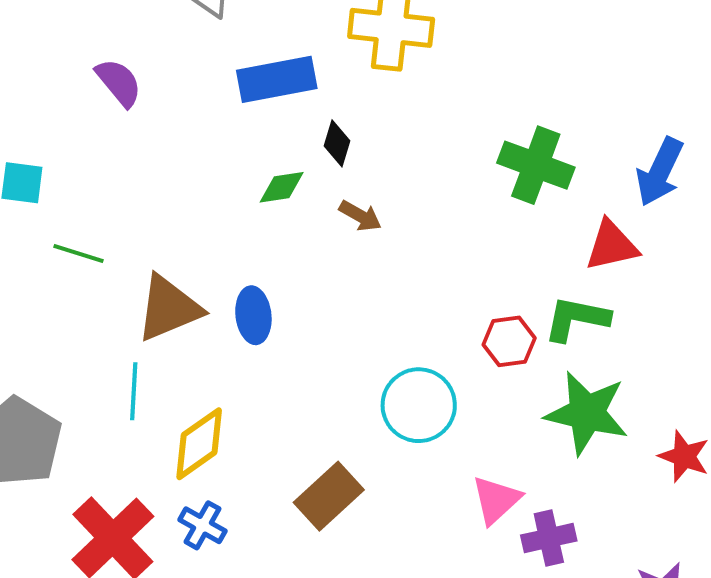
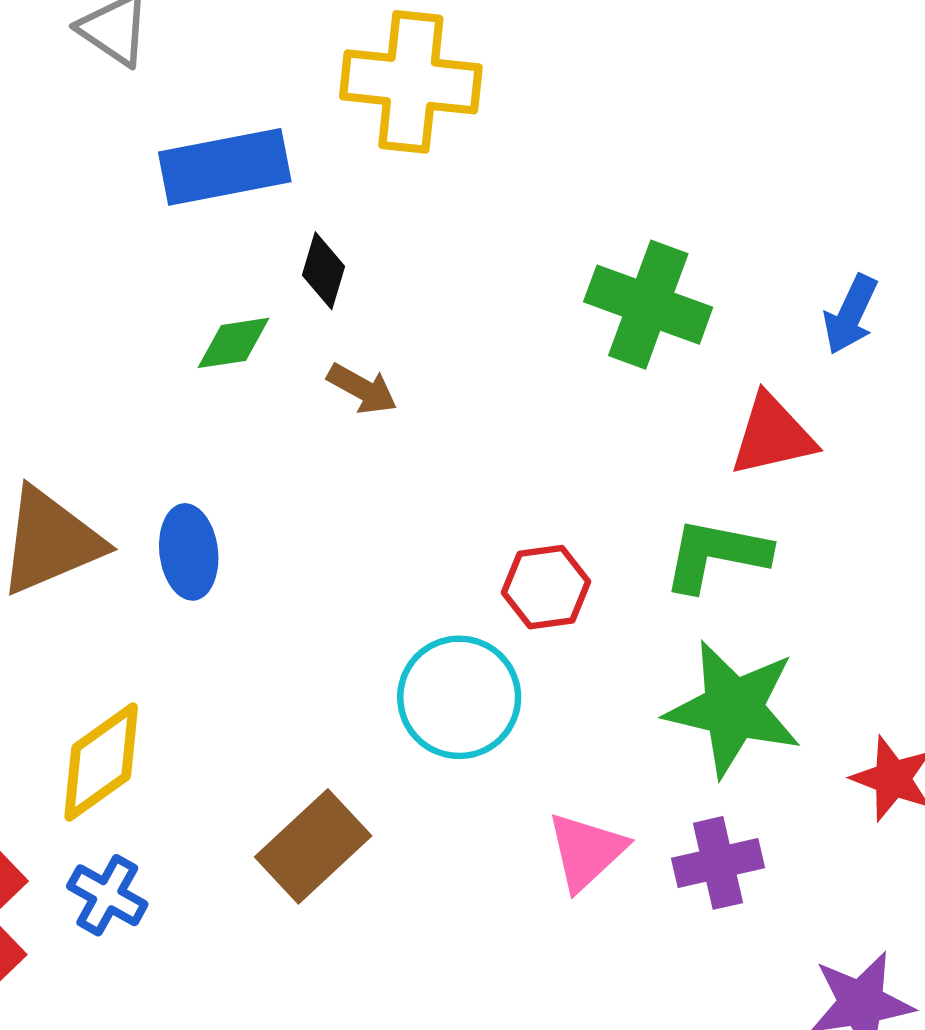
blue arrow: (660, 172) -> (850, 314), size x0.7
red hexagon: (509, 341) -> (546, 587), moved
purple cross: (549, 538) -> (718, 863), moved

